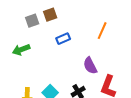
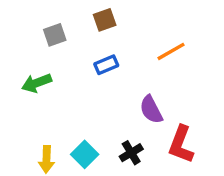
brown square: (50, 15) -> (105, 20), moved
orange line: (102, 31) -> (171, 51), turned 36

